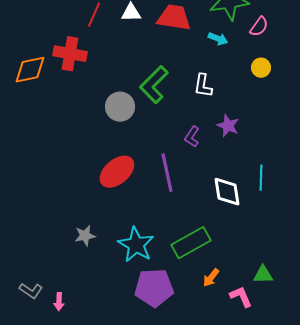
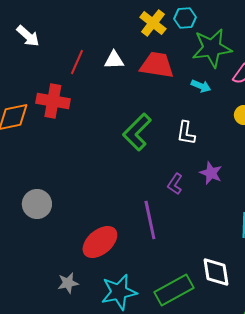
gray circle: (120, 107) -> (37, 204), moved
red ellipse: (117, 172) -> (100, 242), moved
white diamond: (227, 192) -> (216, 272), moved
cyan star: (136, 245) -> (119, 292), turned 30

